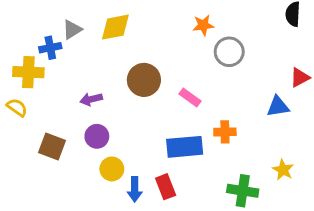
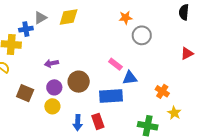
brown circle: (144, 80) -> (79, 82), moved
blue triangle: (278, 106) -> (130, 78), moved
orange cross: (225, 132) -> (162, 91), moved, turned 32
yellow circle: (112, 169) -> (52, 106), moved

